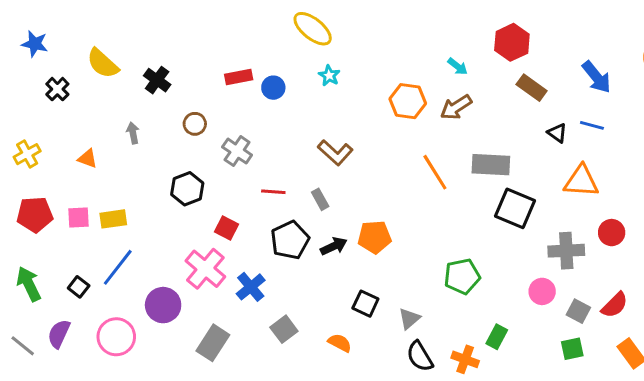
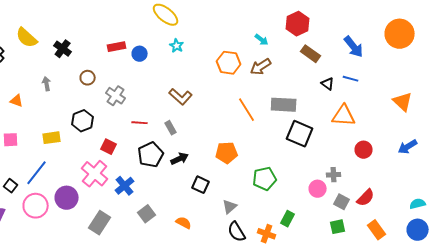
yellow rectangle: (113, 219) -> (52, 138), moved
orange pentagon: (375, 237) -> (227, 153), moved
gray cross: (566, 251) -> (334, 175), moved, size x0.6
black square: (365, 304) -> (201, 185), moved
pink circle: (116, 337) -> (36, 206), moved

